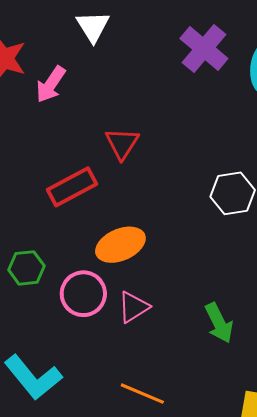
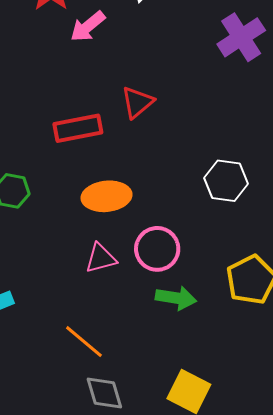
pink circle: (83, 294) -> (157, 249), moved
green arrow: (219, 323) -> (176, 298), turned -72

